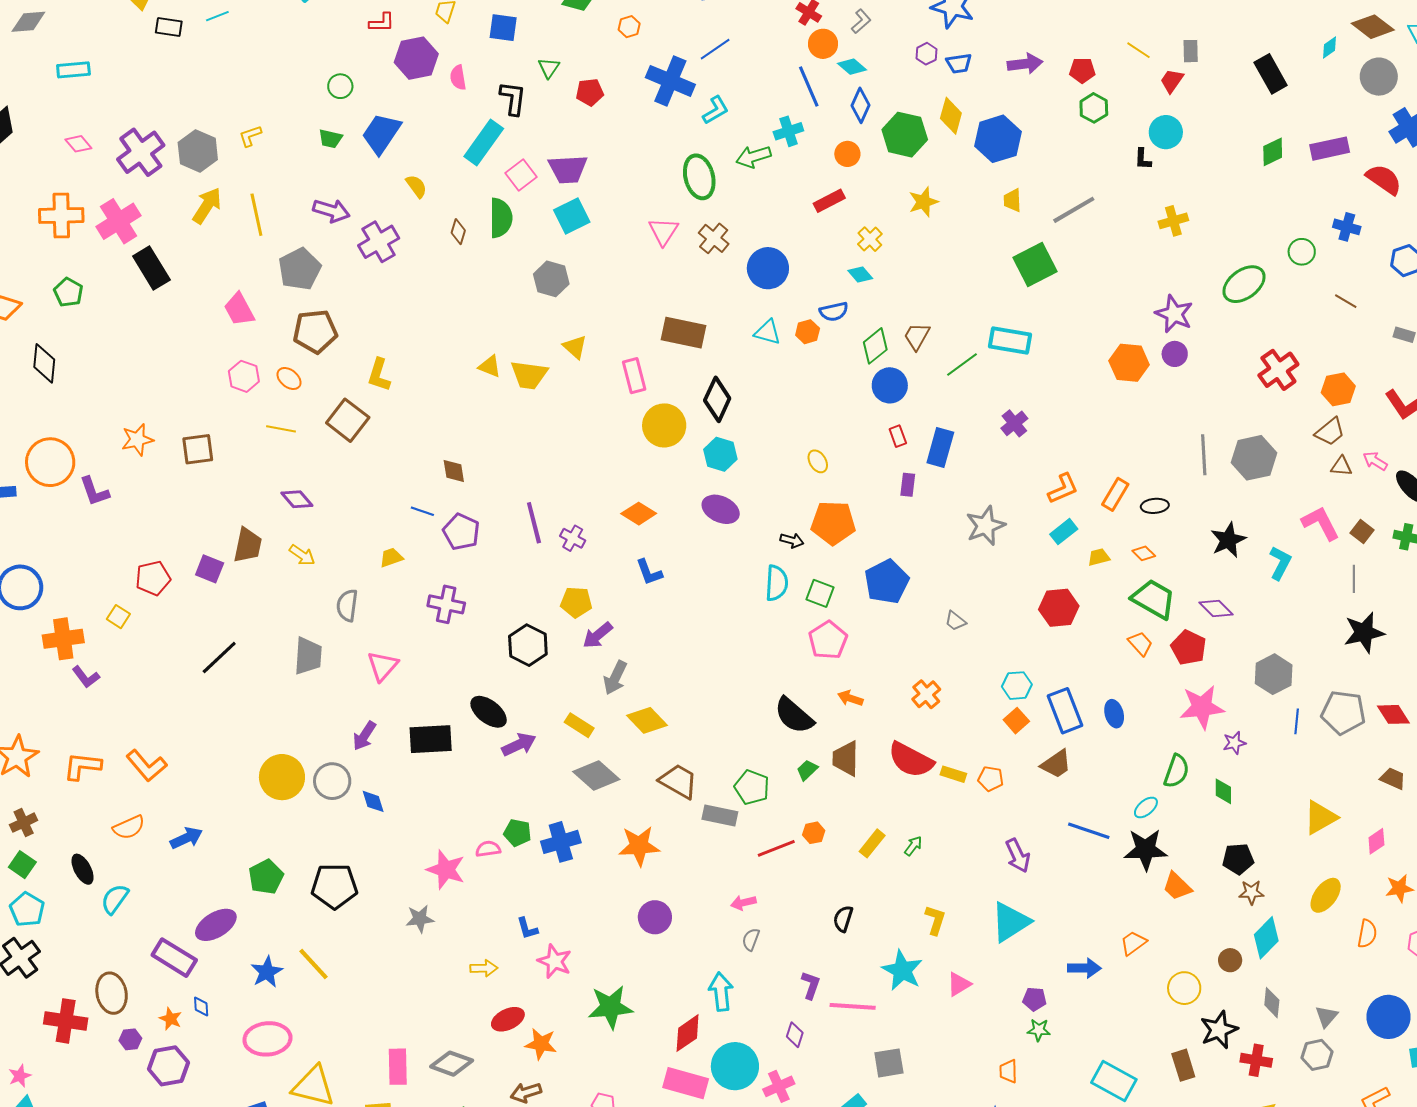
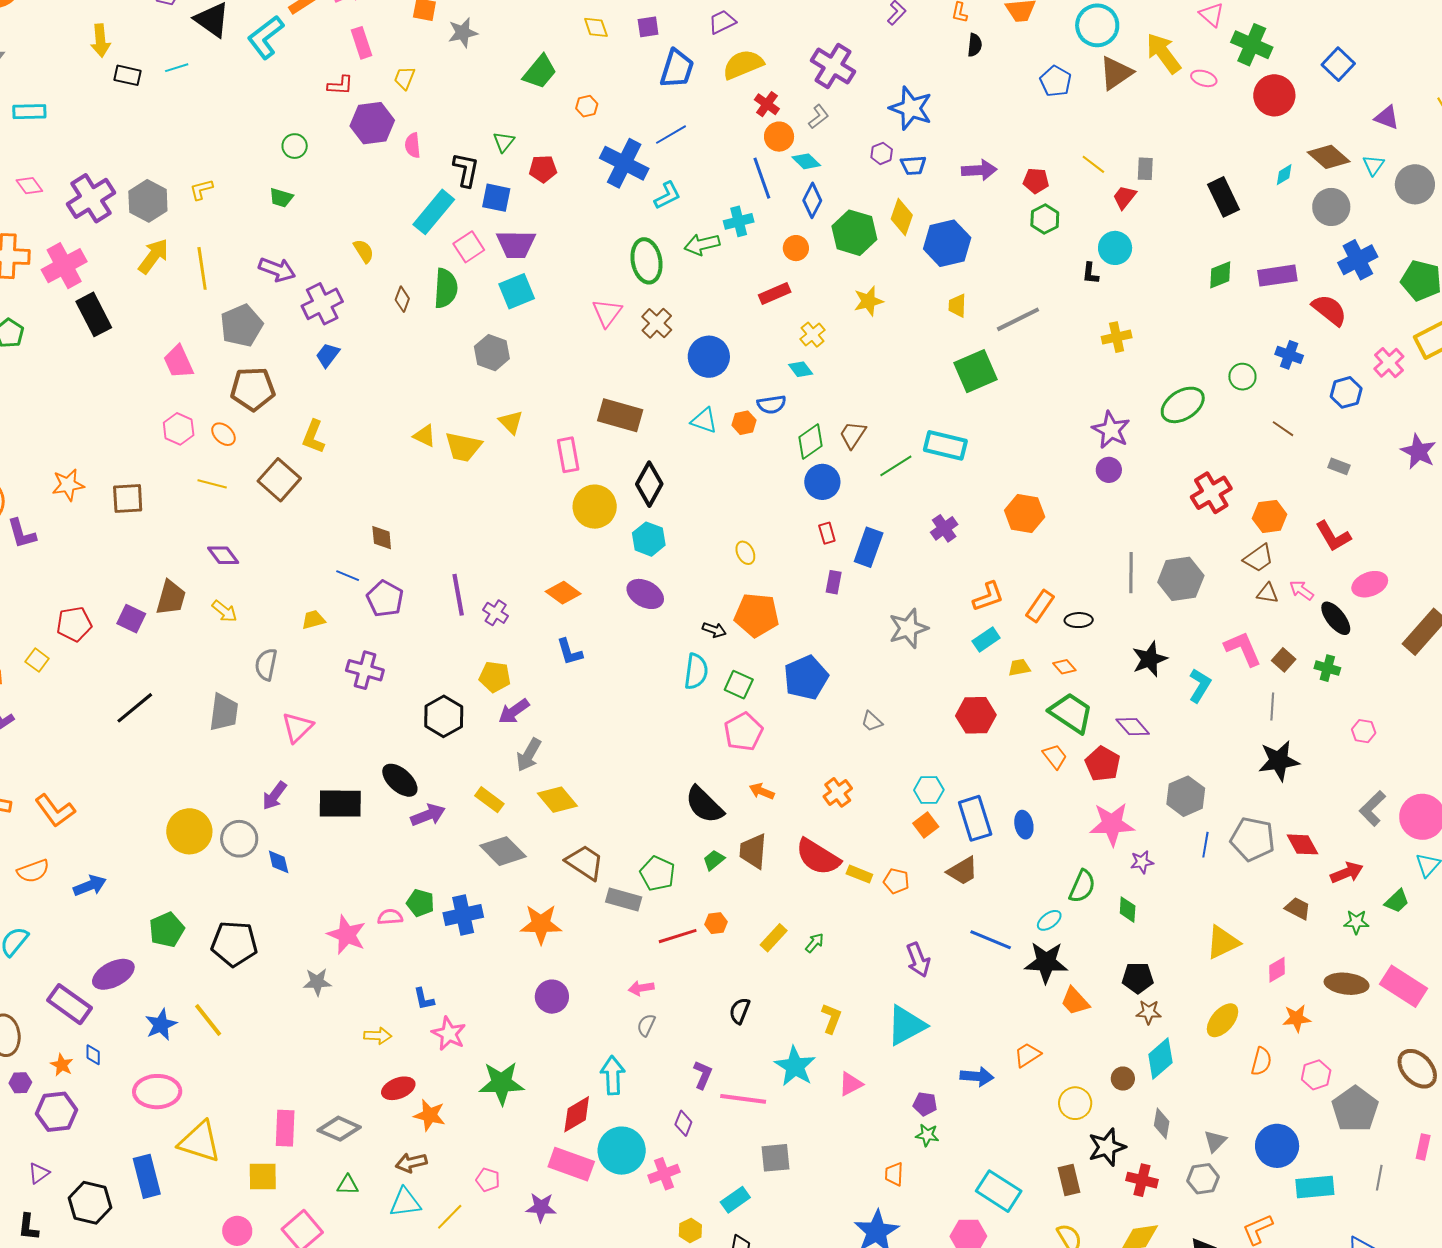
blue square: (503, 28) -> (496, 198), moved
blue trapezoid: (381, 134) -> (328, 355), moved, size x0.6
orange hexagon: (1129, 363) -> (1025, 514), moved

